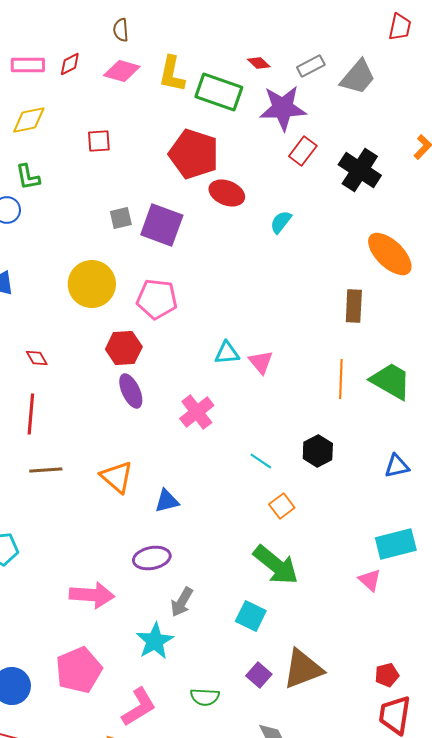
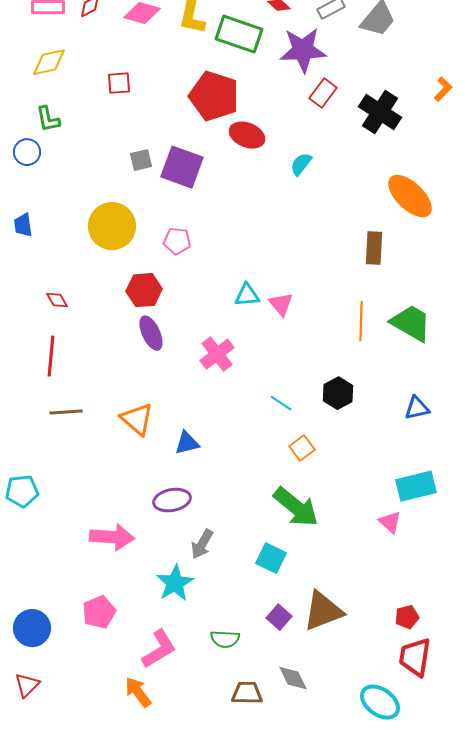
pink pentagon: (157, 299) -> (177, 241), size x0.7
pink pentagon: (79, 670) -> (99, 612), size x0.7

